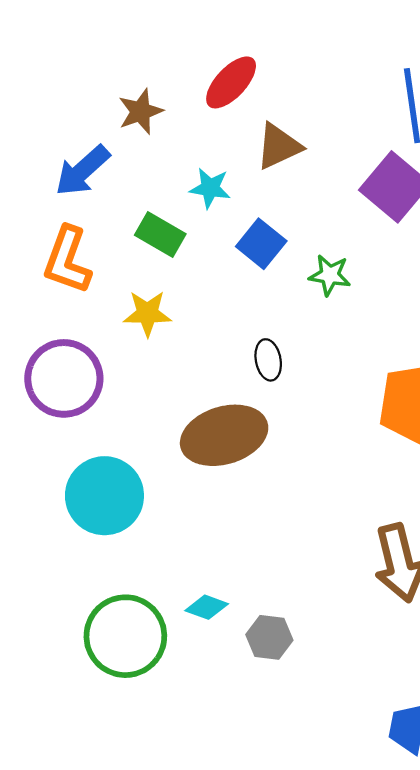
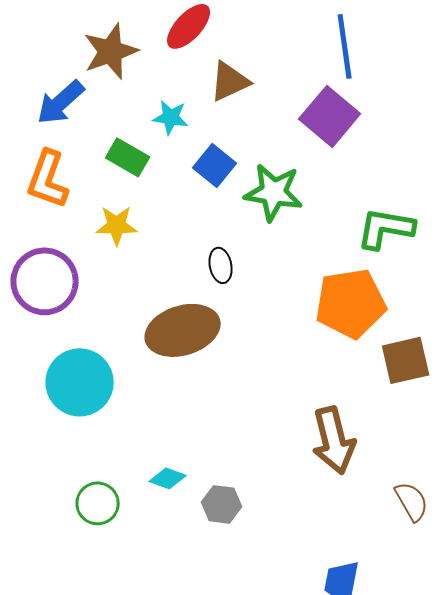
brown star: (140, 111) -> (111, 51), size x1.4
green star: (330, 275) -> (274, 192), size x1.6
green circle: (125, 636) -> (98, 503), size x0.6

